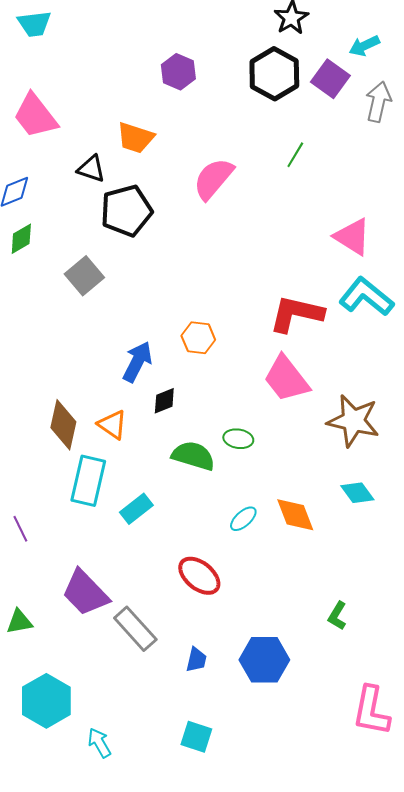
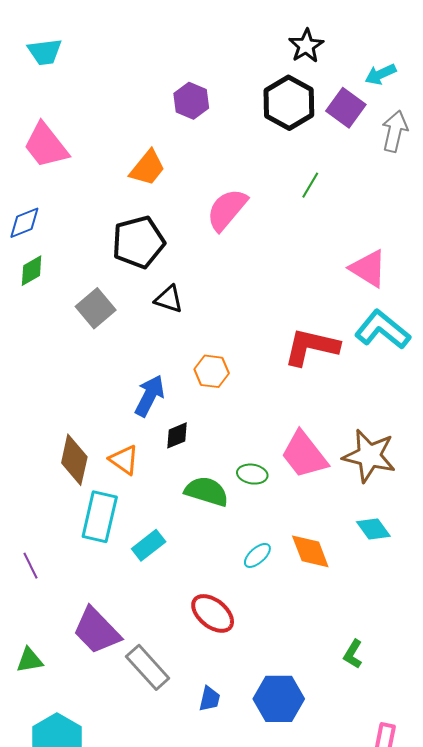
orange trapezoid: (135, 138) -> (148, 168), turned -69
black triangle: (91, 169) -> (169, 299), moved
pink trapezoid: (286, 379) -> (304, 455), moved

